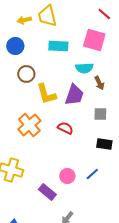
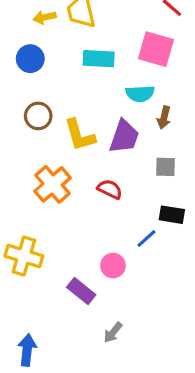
brown circle: (26, 74) -> (38, 116), moved
brown arrow: (99, 83) -> (164, 118), turned 40
blue line: (92, 174) -> (146, 239), moved

